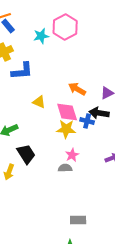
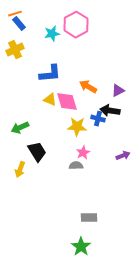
blue L-shape: (22, 71) -> (50, 74), moved
pink diamond: (67, 112) -> (67, 102), moved

